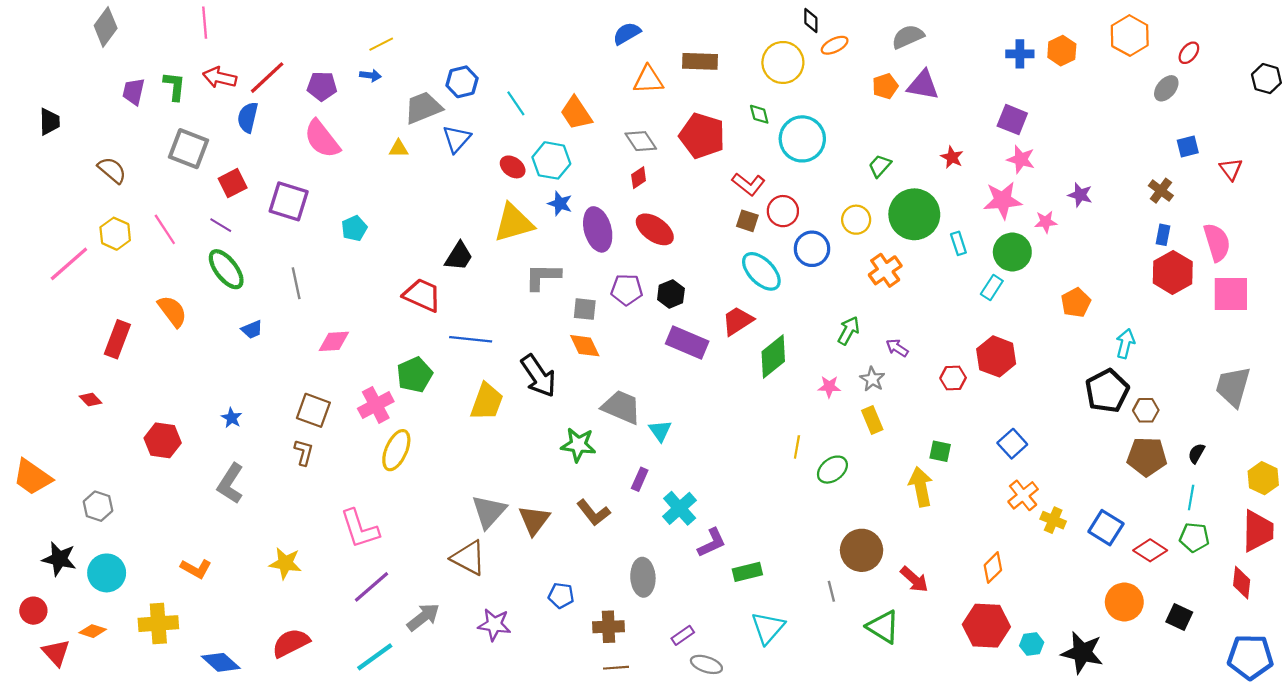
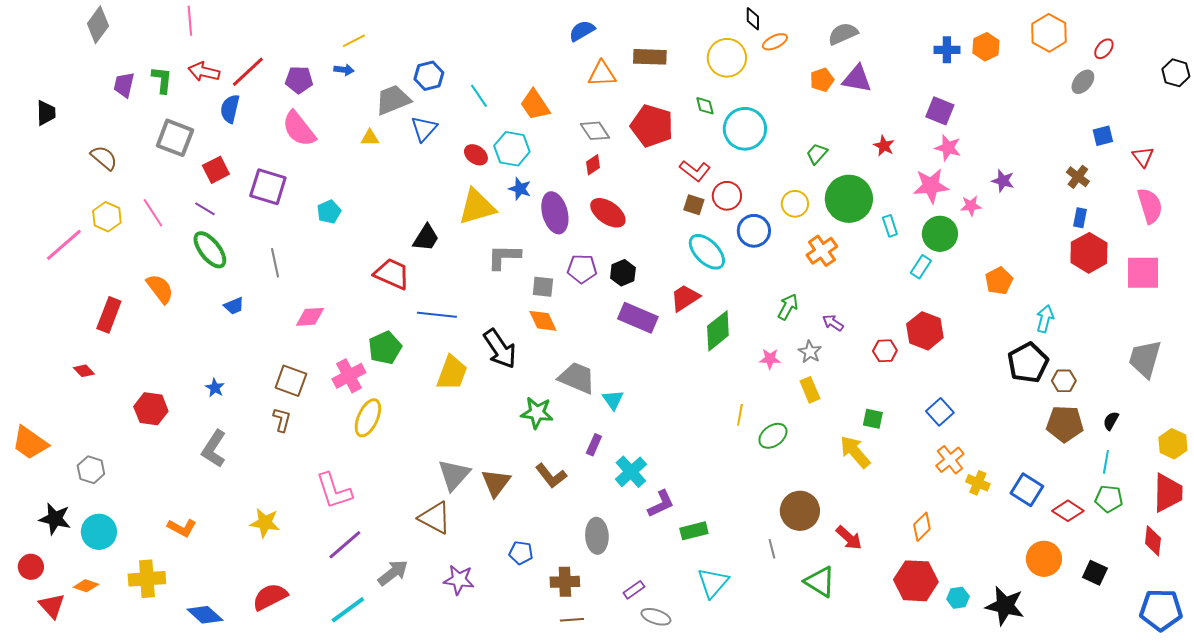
pink semicircle: (1217, 242) -> (1150, 206), moved
yellow arrow: (921, 487) -> (855, 452), turned -30

